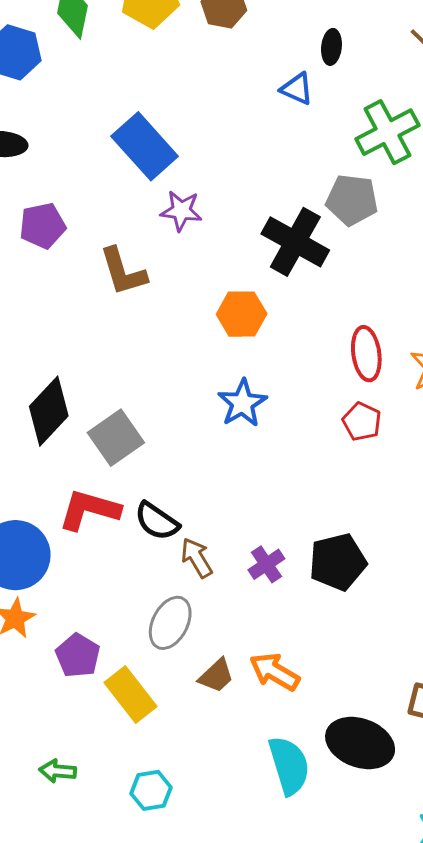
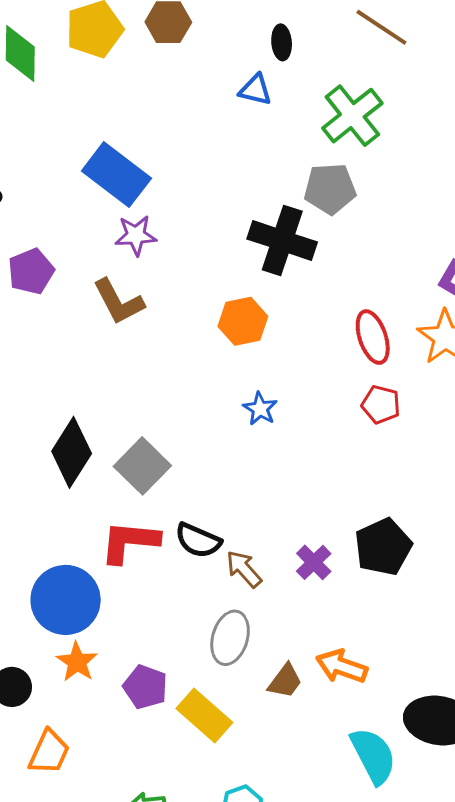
purple star: (181, 211) -> (136, 235), moved
blue star: (242, 403) -> (260, 409), size x0.7

